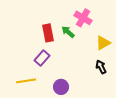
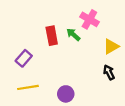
purple rectangle: (42, 58) -> (24, 58), moved

